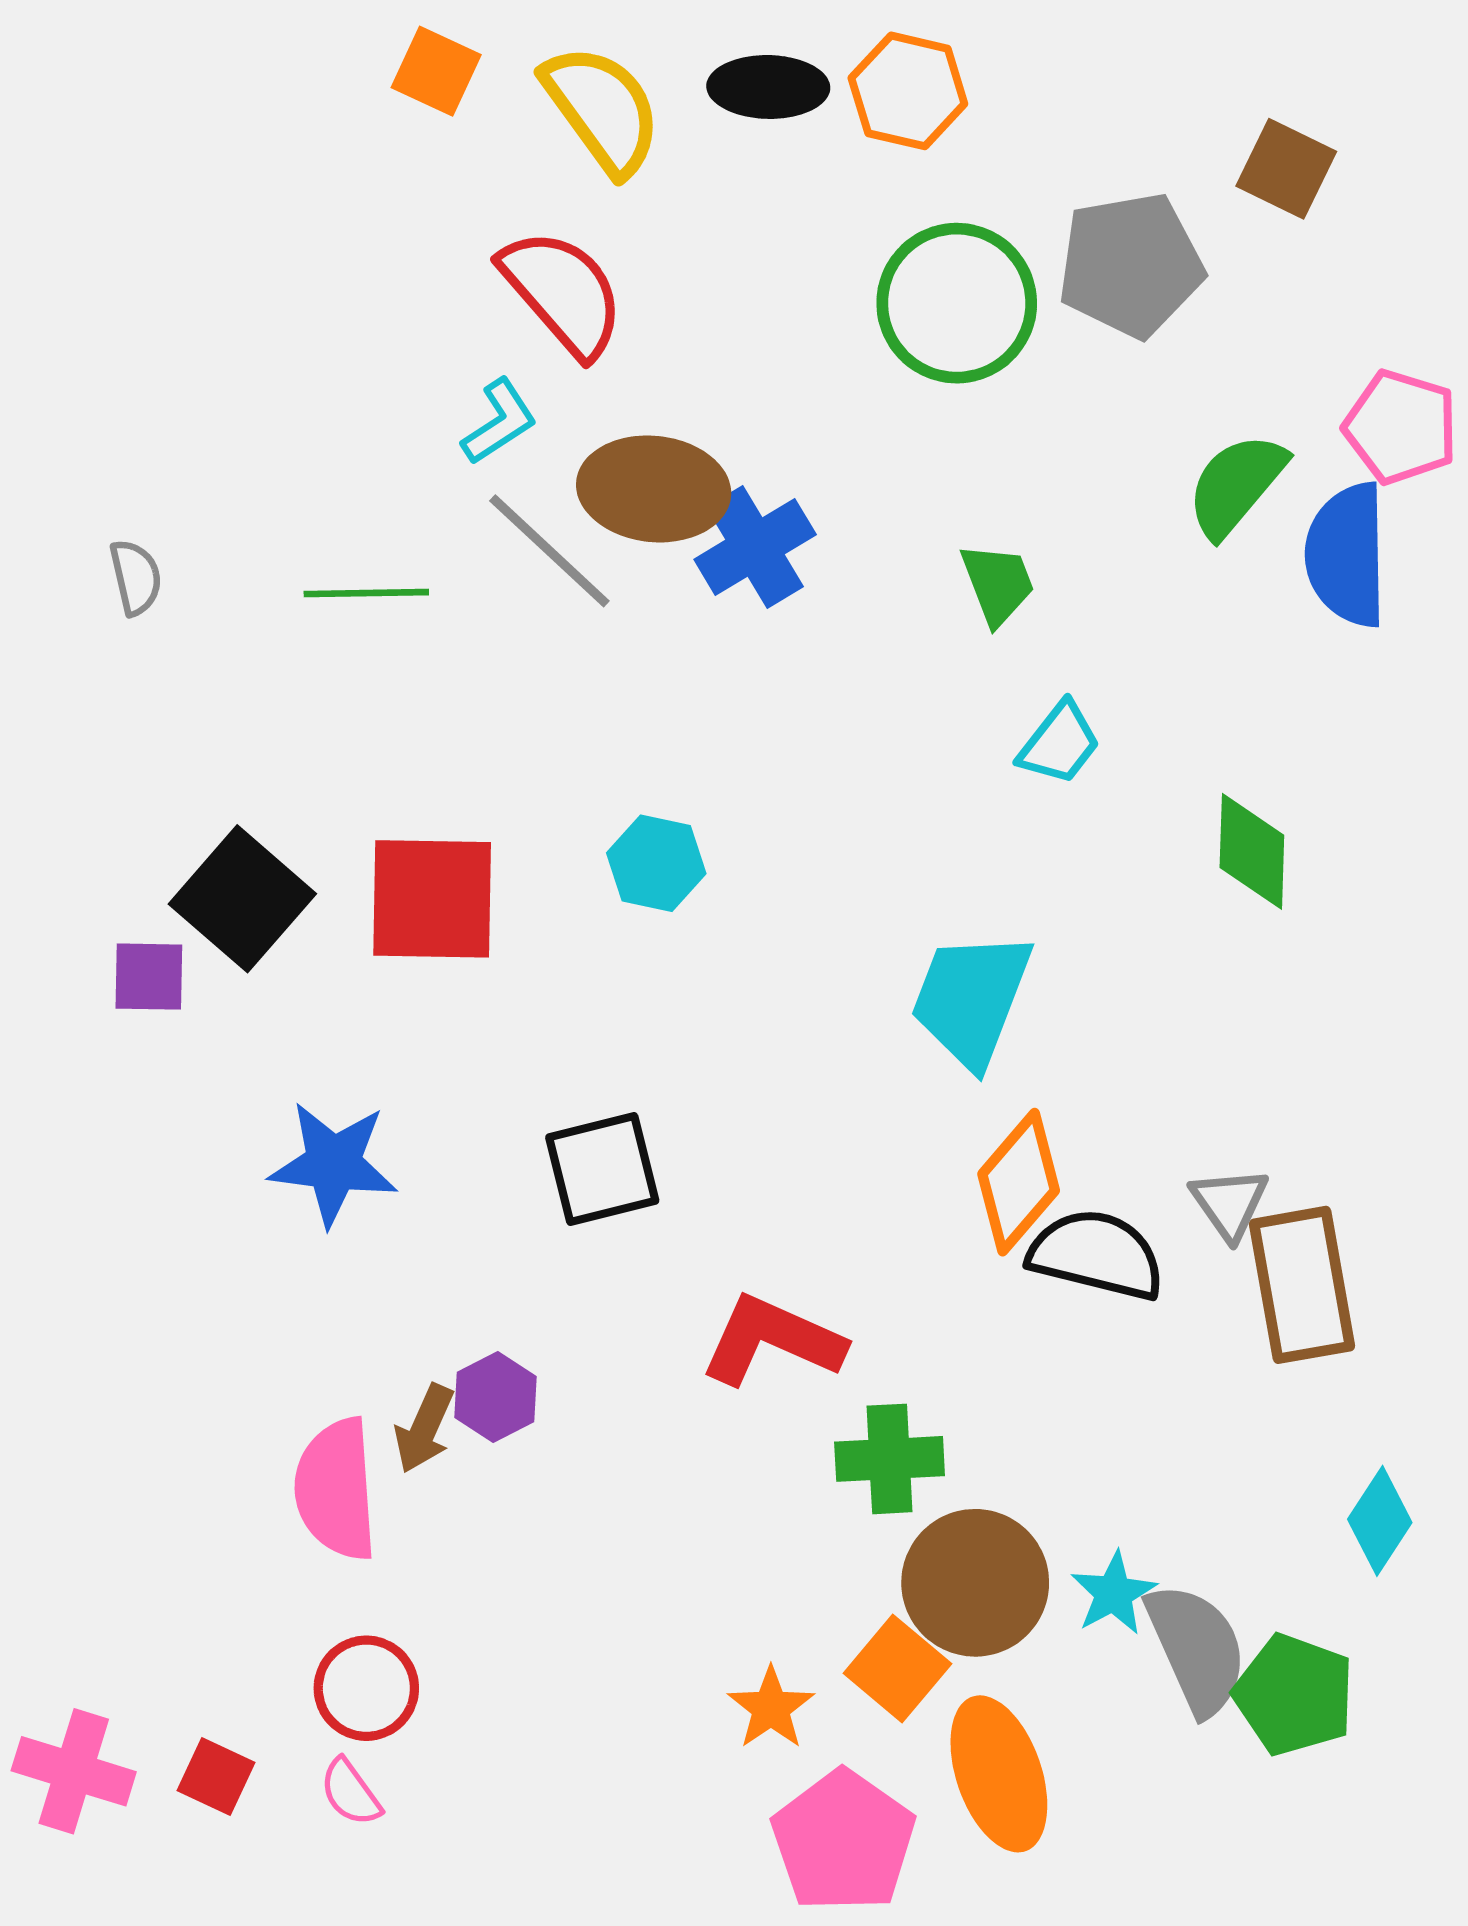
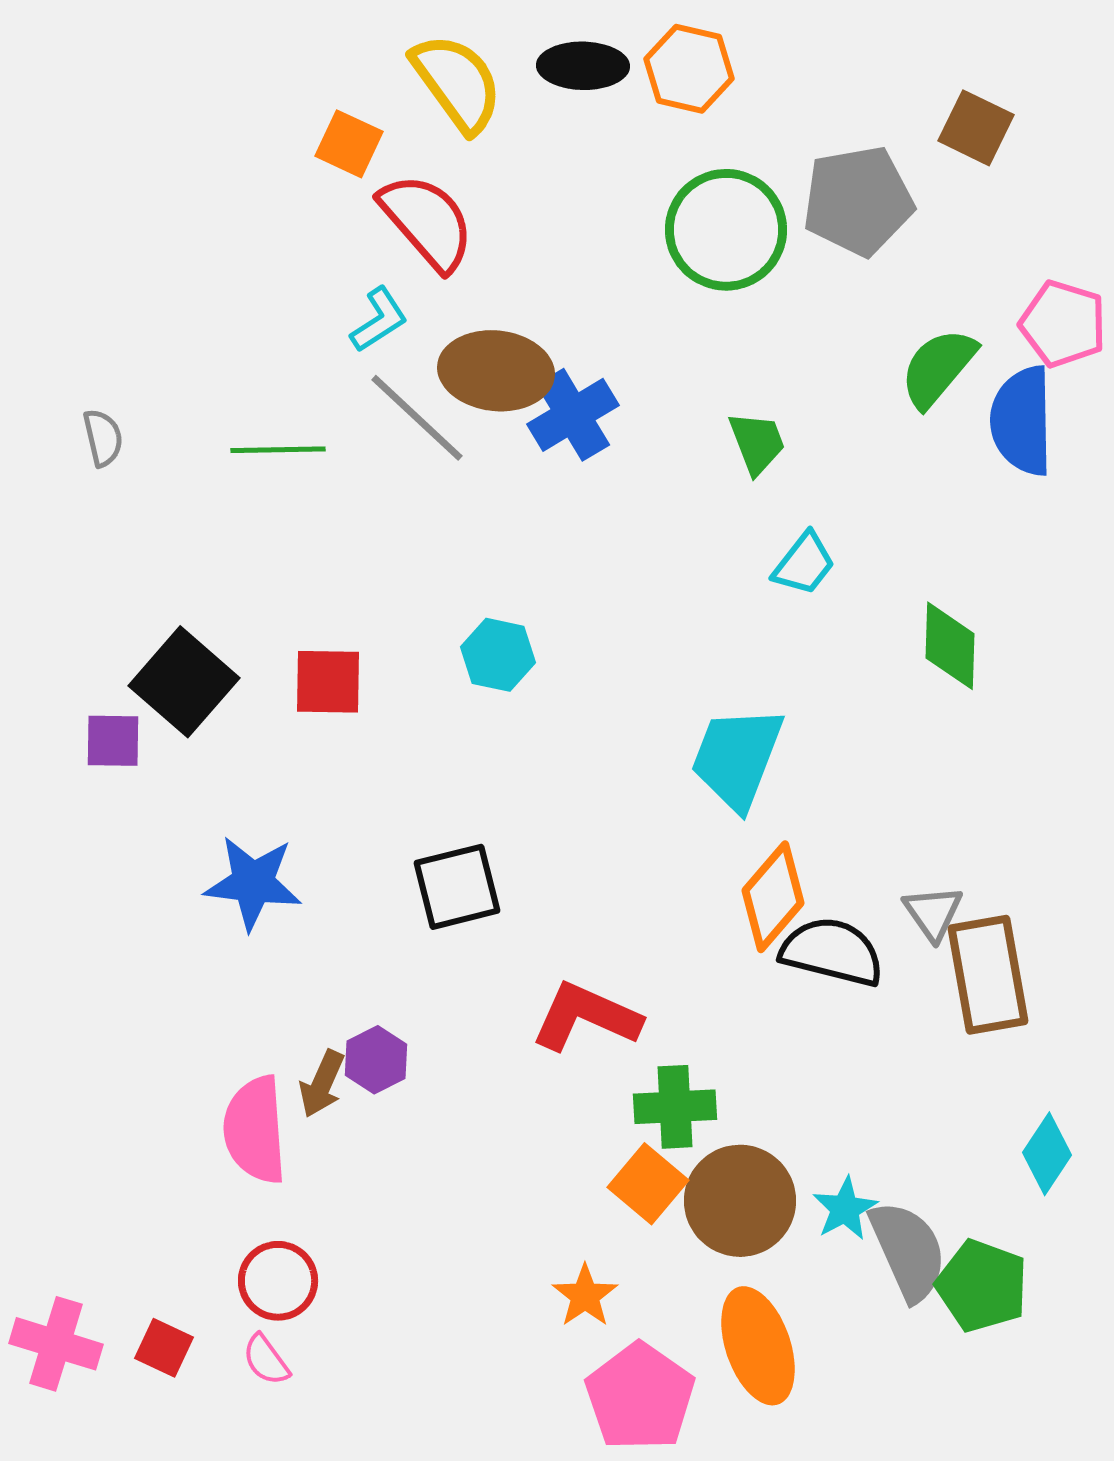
orange square: (436, 71) -> (349, 144), moved
red square: (432, 899) -> (328, 682), size x0.7
orange square: (897, 1668) -> (648, 1184), moved

